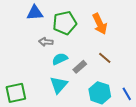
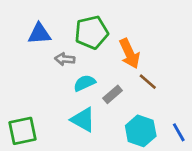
blue triangle: (35, 13) -> (39, 34), moved
orange arrow: (100, 24) -> (129, 53), moved
cyan triangle: (59, 85) -> (83, 120), turned -42

